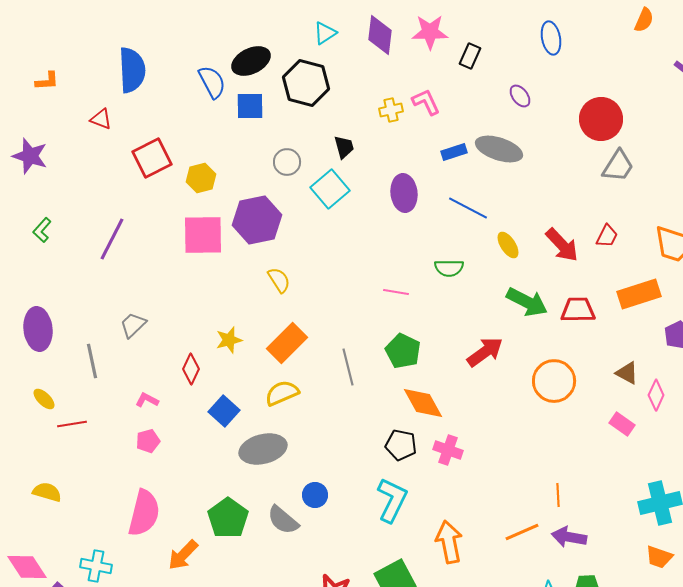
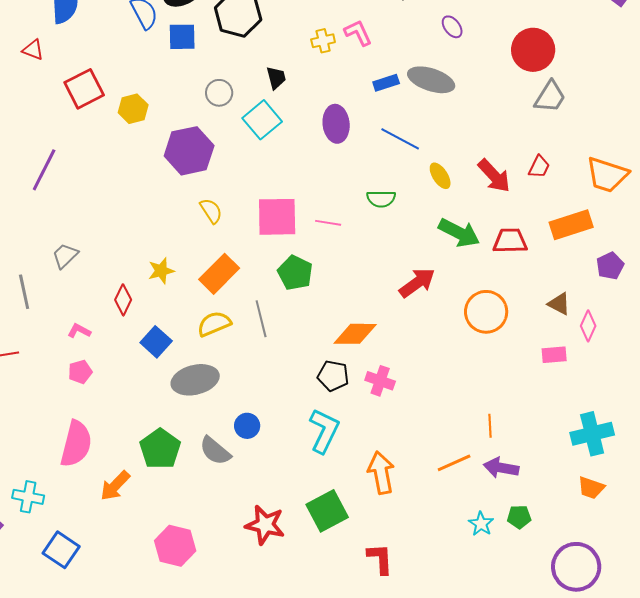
pink square: (203, 235) -> (277, 217), moved
green pentagon: (403, 351) -> (295, 273), moved
gray line: (348, 367) -> (261, 319), moved
orange diamond: (423, 403) -> (355, 334), turned -60
pink rectangle: (622, 424) -> (554, 355), turned -40

